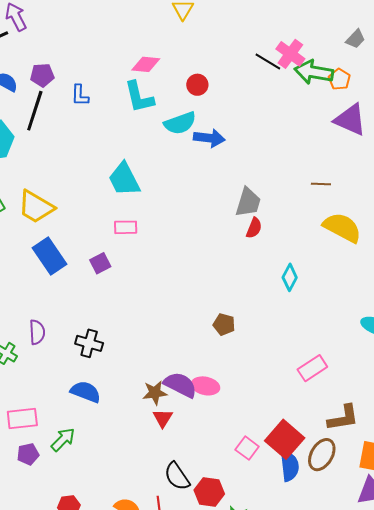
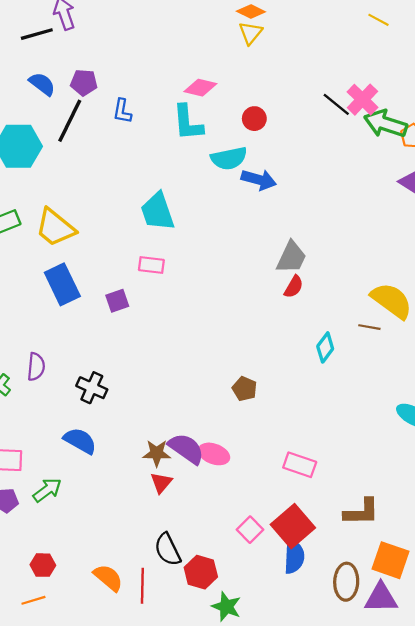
brown line: (321, 184) -> (369, 327), moved
pink rectangle: (312, 368) -> (300, 465), moved, turned 44
brown ellipse: (322, 455) -> (346, 582), moved, turned -36

